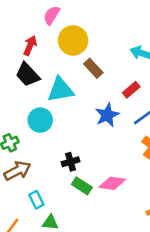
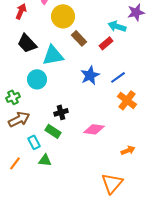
red arrow: (30, 46) -> (21, 11), moved
red rectangle: (131, 90) -> (106, 43), moved
green rectangle: (82, 186) -> (53, 131), moved

